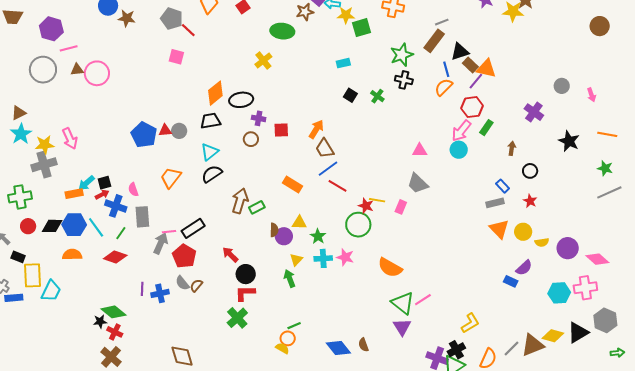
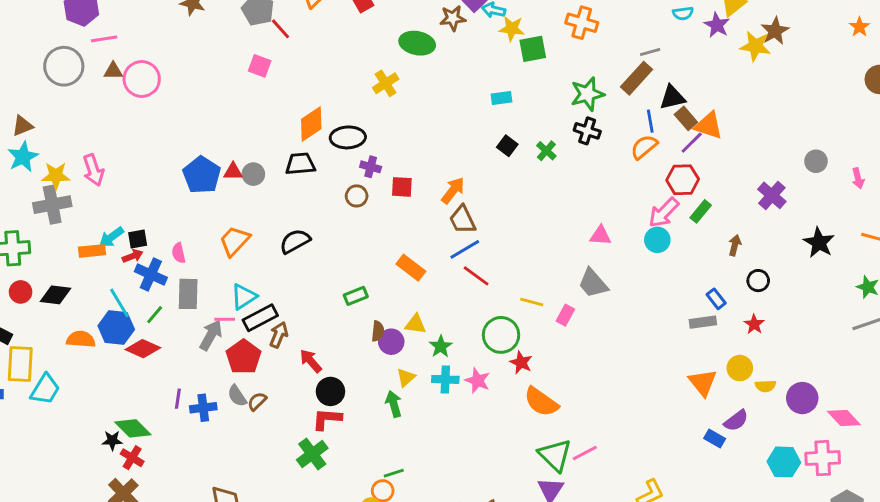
cyan triangle: (209, 152) -> (244, 297), moved
brown arrow: (240, 201) -> (279, 335), moved, size x0.7
red star: (366, 206) -> (521, 363), moved
blue hexagon: (74, 225) -> (116, 328), moved
orange triangle: (499, 229) -> (703, 383), moved

